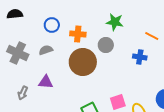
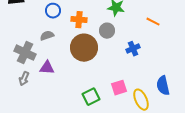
gray cross: (18, 53) -> (25, 53), moved
blue cross: (140, 57) -> (133, 49), moved, turned -32

